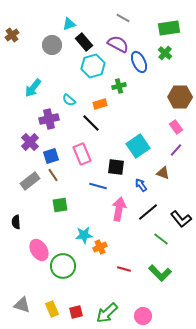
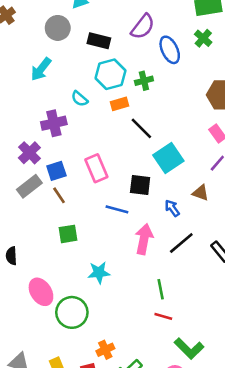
black rectangle: (84, 42) -> (99, 41), moved, turned -36
purple semicircle: (118, 44) -> (143, 27), turned 100
cyan hexagon: (93, 66) -> (110, 74), moved
cyan arrow: (33, 88) -> (41, 69), moved
black line: (91, 123) -> (141, 128), moved
gray rectangle: (30, 181) -> (29, 186), moved
green line: (161, 239) -> (161, 289), moved, turned 42
orange cross: (100, 247) -> (105, 350), moved
red line: (124, 269) -> (163, 316), moved
green L-shape: (160, 273) -> (189, 348), moved

